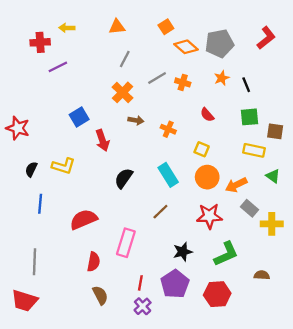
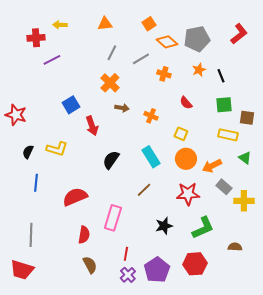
gray line: (157, 78) -> (141, 59), moved
purple pentagon: (175, 284) -> (157, 270), moved

